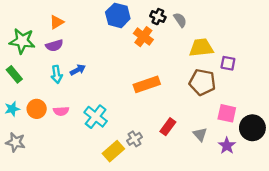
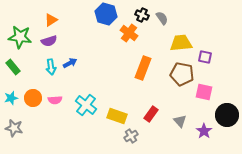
orange rectangle: (147, 84) -> (143, 68), moved, turned -50
pink square: (227, 113) -> (204, 92), moved
gray cross: (134, 139) -> (131, 136), moved
yellow rectangle: (113, 151) -> (117, 116), moved, turned 60

